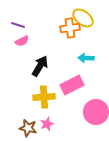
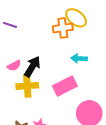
pink semicircle: (22, 41) -> (14, 66), moved
yellow cross: (44, 97) -> (27, 86), moved

